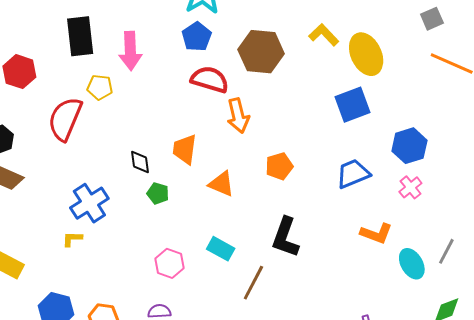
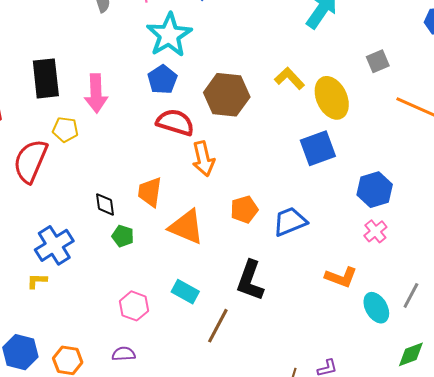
gray square: (432, 19) -> (378, 61), moved
blue trapezoid: (353, 174) -> (290, 222), moved
orange triangle: (221, 184) -> (186, 227), size x1.4

